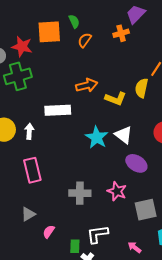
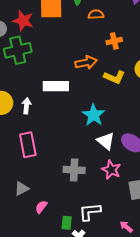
orange cross: (121, 33) -> (114, 41), moved
orange semicircle: (85, 40) -> (96, 14), moved, turned 49
white triangle: (124, 135) -> (106, 141), moved

